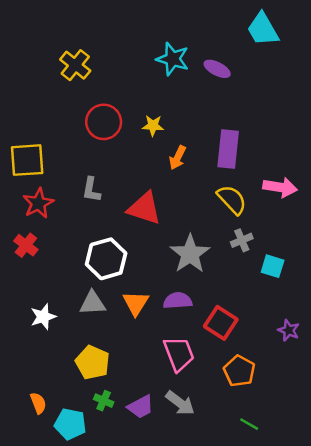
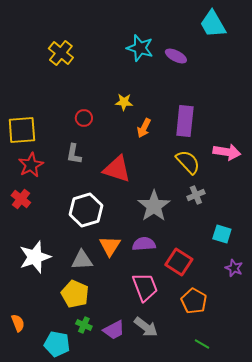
red circle: (104, 122) -> (84, 118), moved, size x0.6
cyan square: (273, 266) -> (222, 234), moved
gray triangle: (93, 303) -> (82, 260), moved
white star: (43, 317) -> (35, 257), size x1.5
orange semicircle: (38, 403) -> (18, 323), moved

